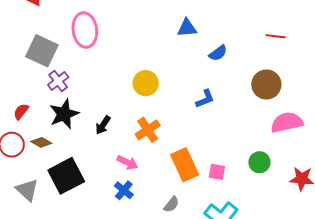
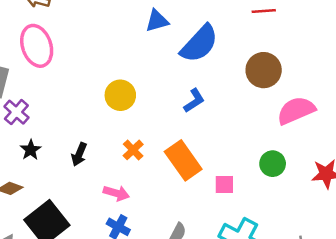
blue semicircle: (218, 53) -> (199, 44), size x1.8
black star: (64, 114) -> (31, 150), size x0.6
orange cross: (148, 130) -> (133, 150), size x0.7
orange rectangle: (185, 165) -> (183, 160), moved

